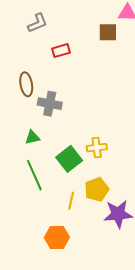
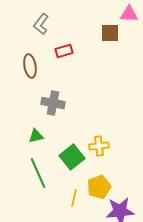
gray L-shape: (37, 23) -> (41, 24), turned 150
brown ellipse: (26, 84) -> (30, 66), moved

